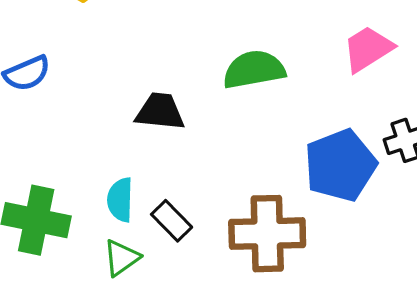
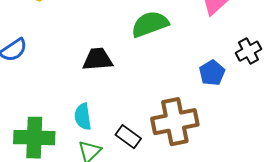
blue pentagon: (340, 165) -> (212, 73), size x0.6
black rectangle: (172, 221) -> (128, 137), moved

